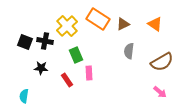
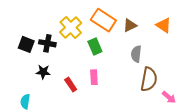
green rectangle: (76, 55) -> (95, 47), moved
brown semicircle: (162, 62) -> (149, 79), moved, turned -50

